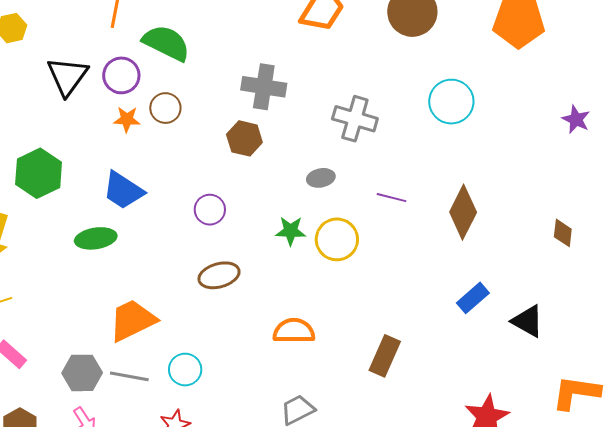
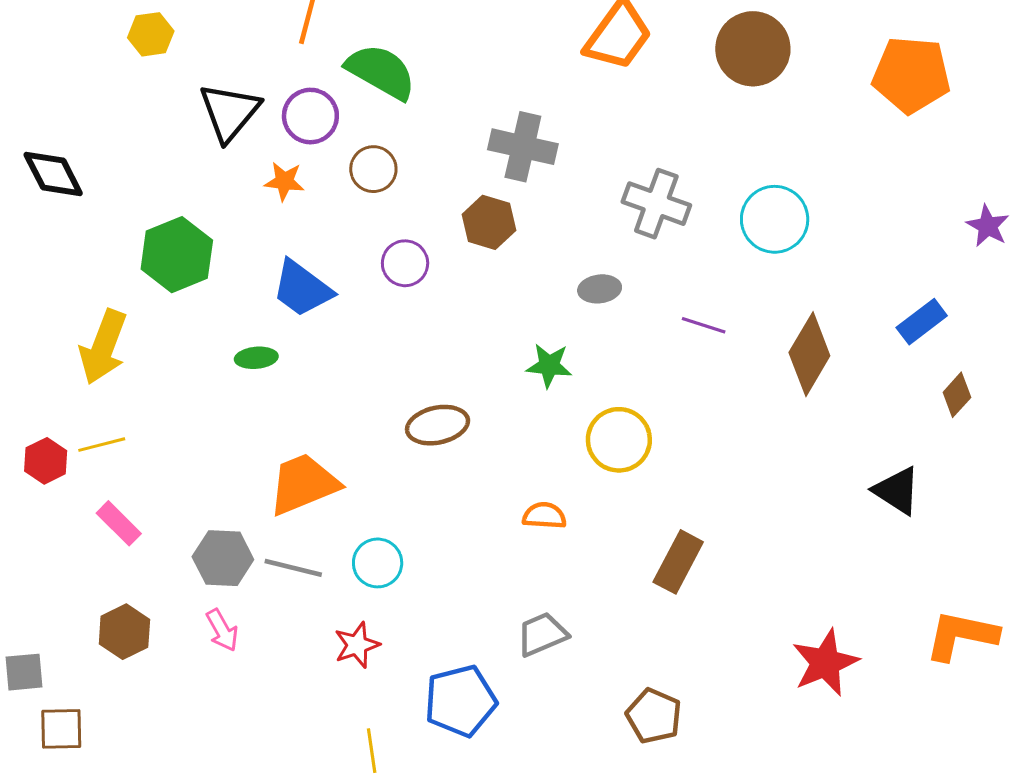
cyan circle: (451, 102) -> (775, 219), moved
orange star: (127, 119) -> (284, 181), moved
purple circle: (210, 210) -> (405, 263), moved
brown diamond: (563, 233) -> (957, 395), turned 32
green ellipse: (96, 238) -> (256, 358), size x0.7
yellow circle: (337, 239) -> (619, 440), moved
blue rectangle: (473, 298) -> (922, 322), moved
black triangle: (528, 321) -> (897, 491), moved
orange semicircle: (294, 331) -> (544, 516), size x0.7

